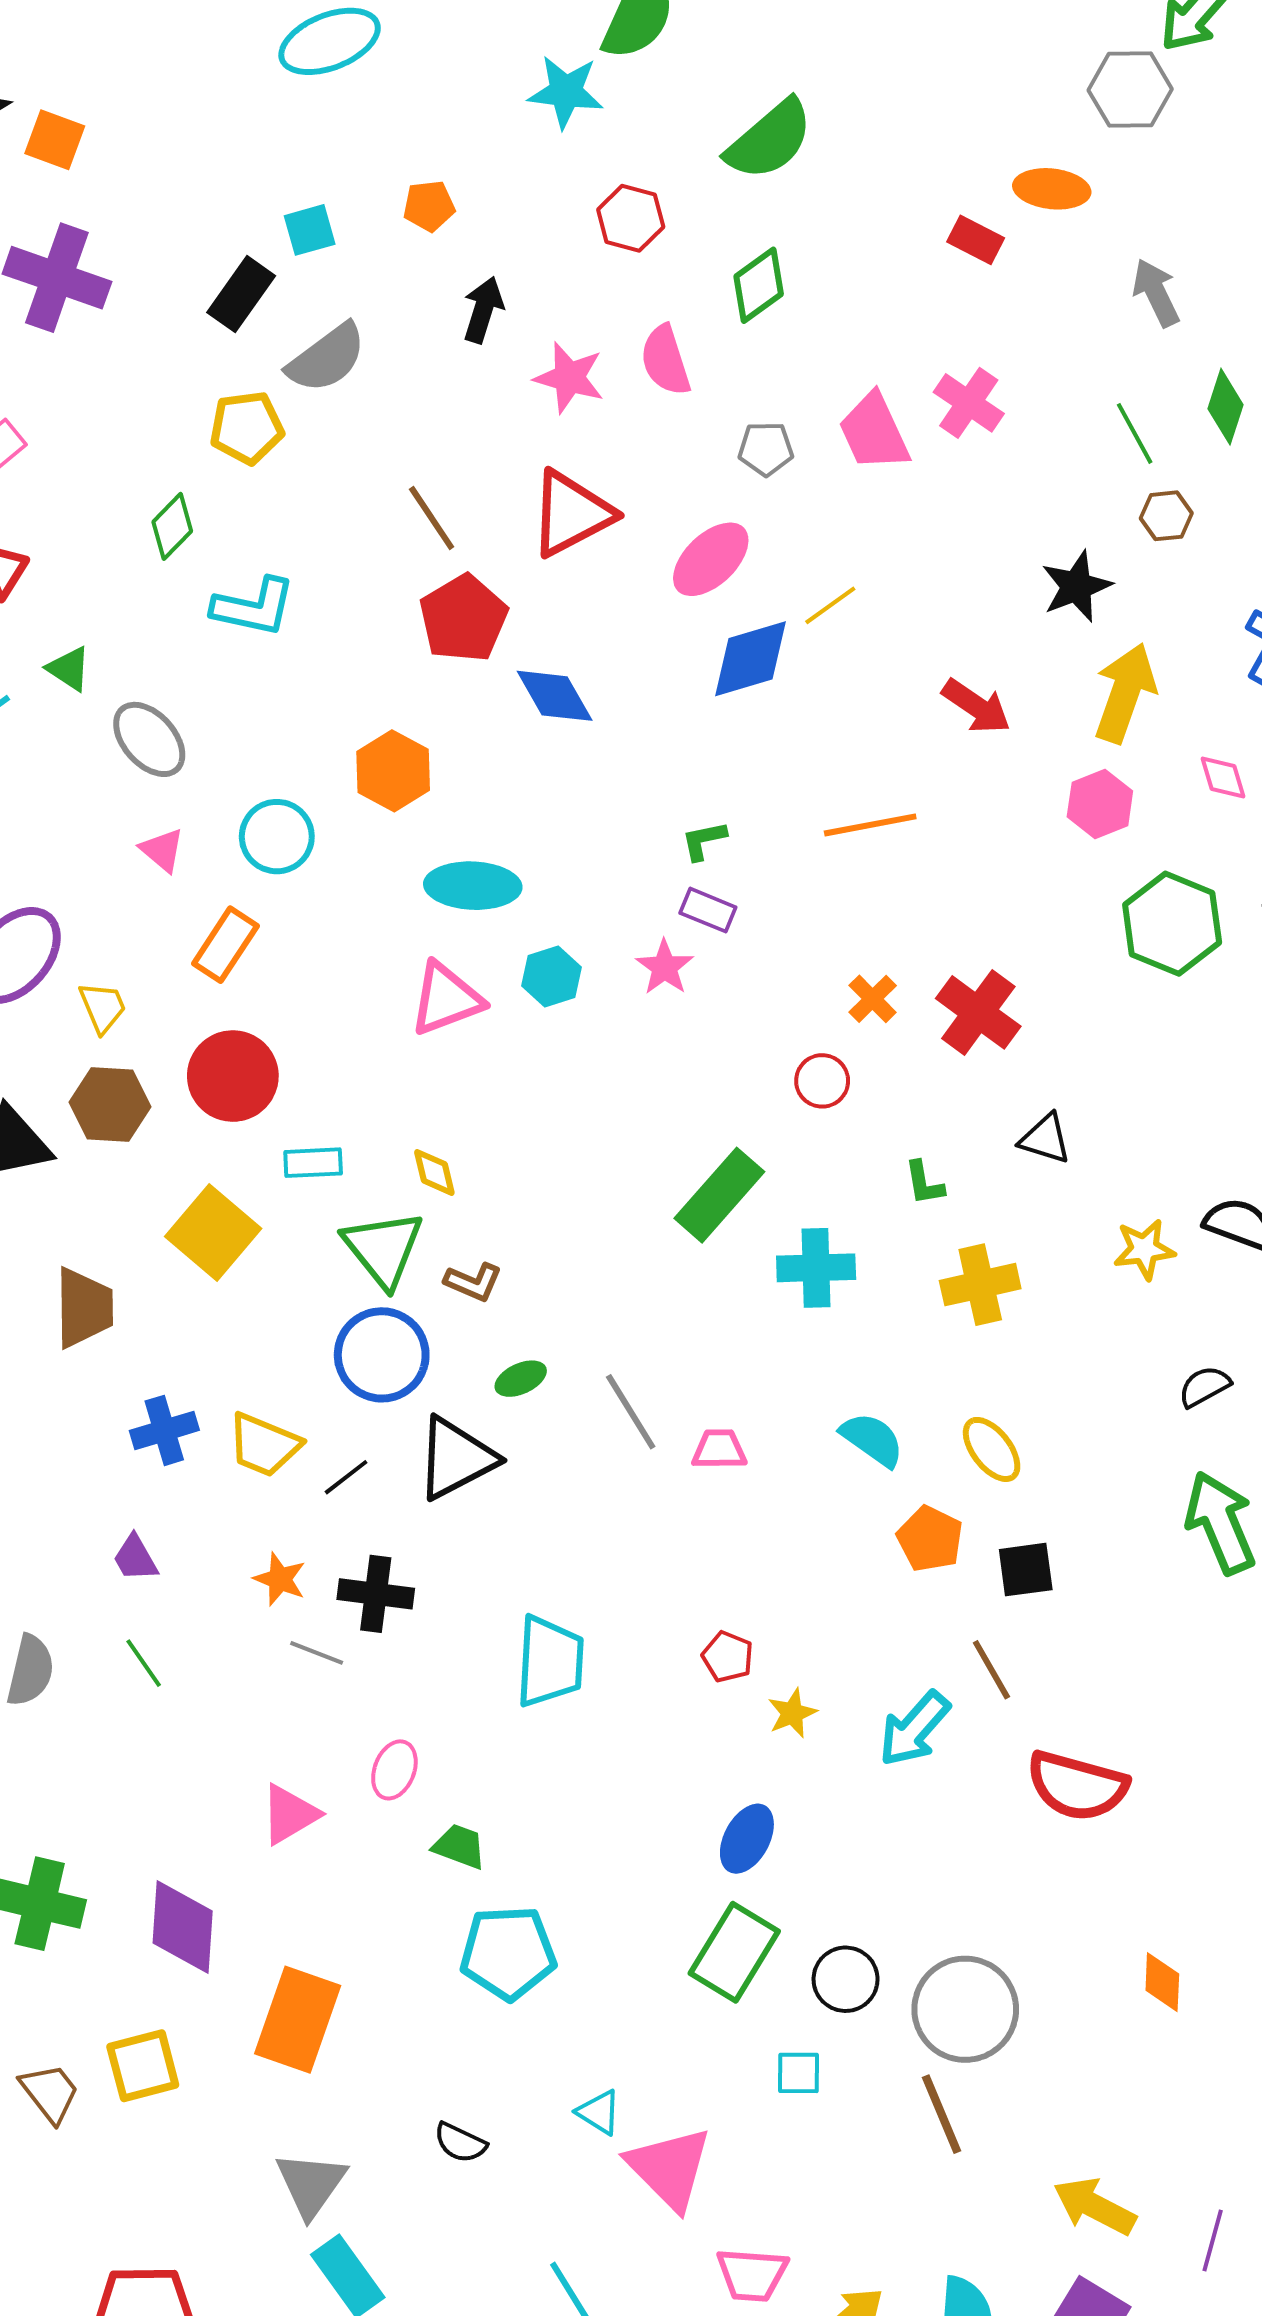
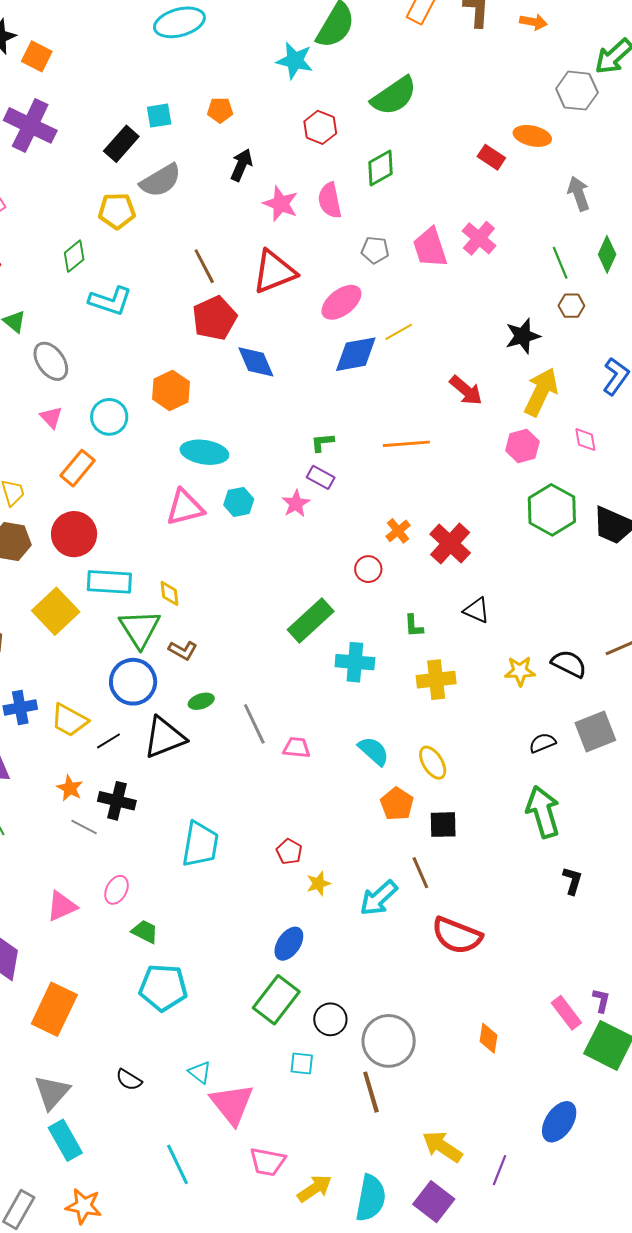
cyan rectangle: (313, 1163) -> (109, 582), size x1.5

